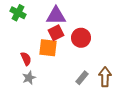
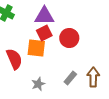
red semicircle: (26, 59) -> (14, 59), size x1.5
gray star: (29, 78) -> (38, 84), moved

